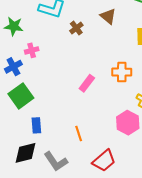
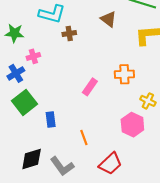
brown cross: (76, 28) -> (69, 33), moved, turned 32
blue rectangle: (36, 125) -> (51, 120), moved

